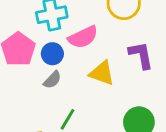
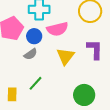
yellow triangle: (102, 73) -> (65, 56), turned 36

